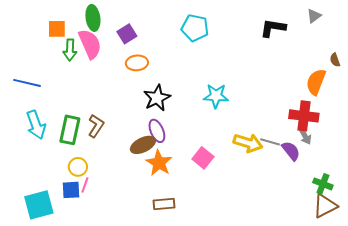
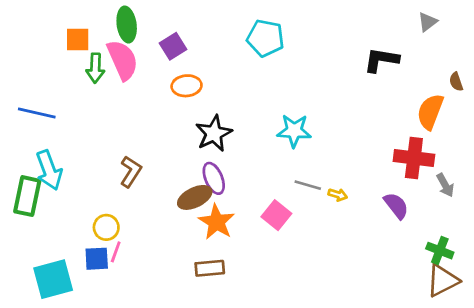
black L-shape: (273, 28) -> (381, 60), moved
green rectangle: (70, 130) -> (27, 196), moved
gray arrow: (305, 136) -> (445, 185), moved
gray line: (270, 142) -> (308, 185), moved
yellow arrow: (248, 143) -> (338, 195), size x0.5
brown rectangle: (164, 204) -> (210, 268), moved

